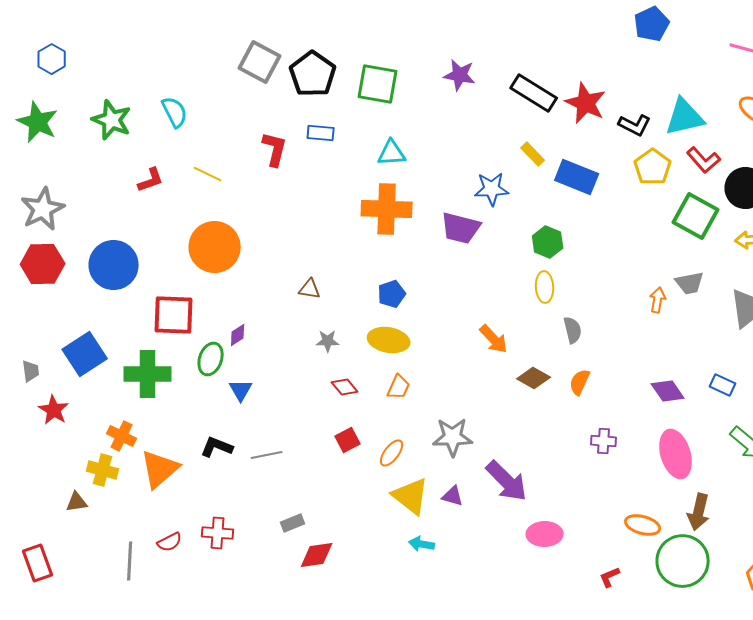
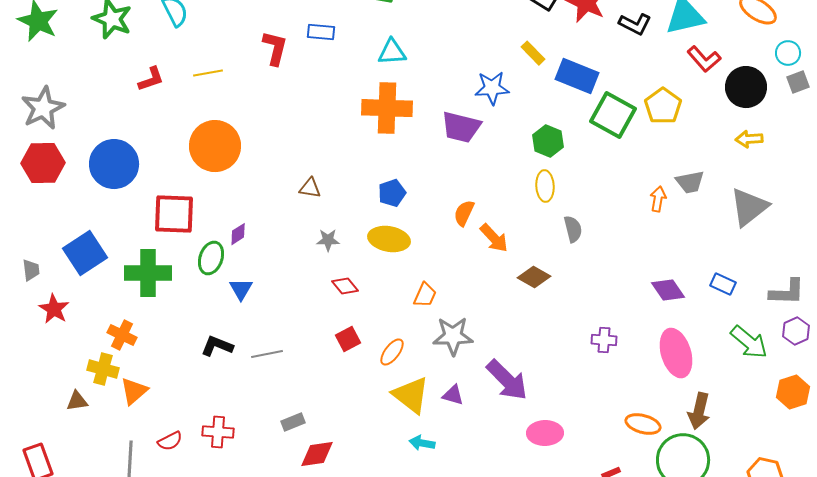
yellow pentagon: (653, 167) -> (663, 106), moved
yellow line: (208, 174) -> (208, 73), turned -36
green square: (696, 216) -> (613, 115), moved
orange semicircle: (580, 382) -> (464, 213), moved
orange trapezoid: (399, 387) -> (425, 295), moved
orange triangle: (160, 469) -> (134, 391), moved, size x0.7

